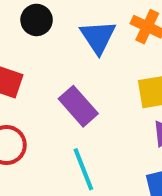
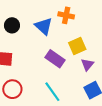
purple rectangle: (78, 106) -> (55, 59), moved

